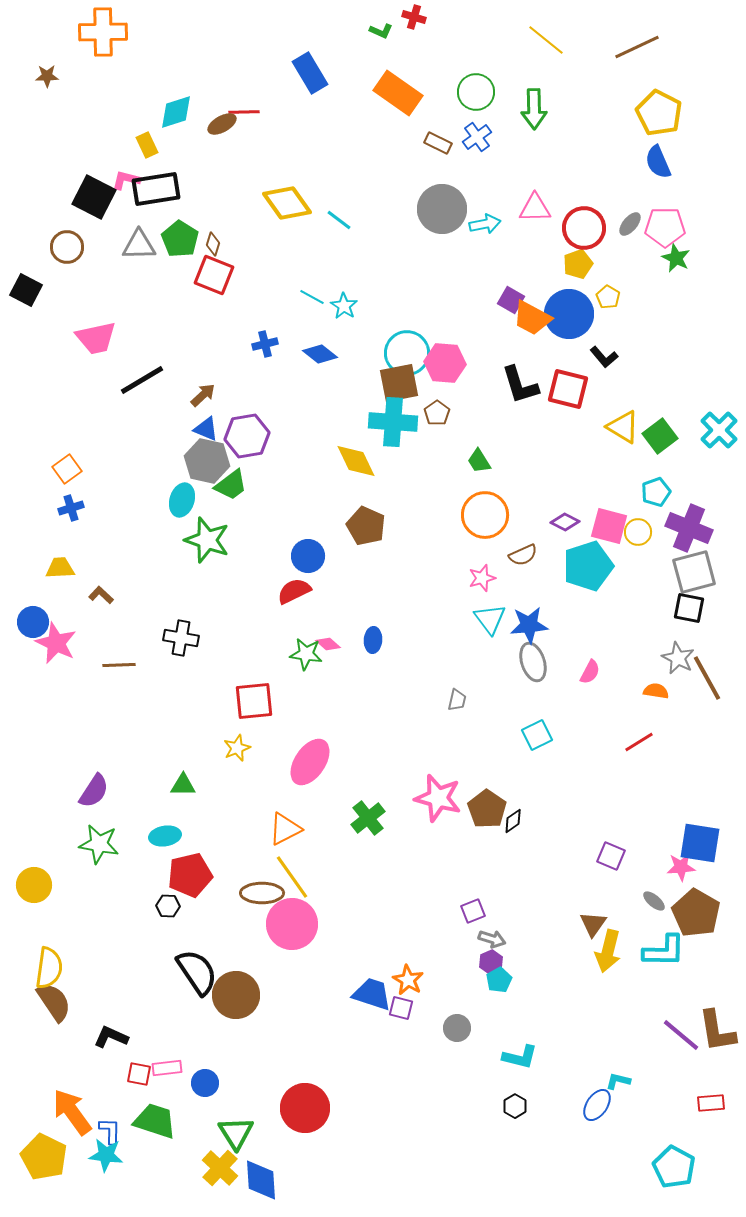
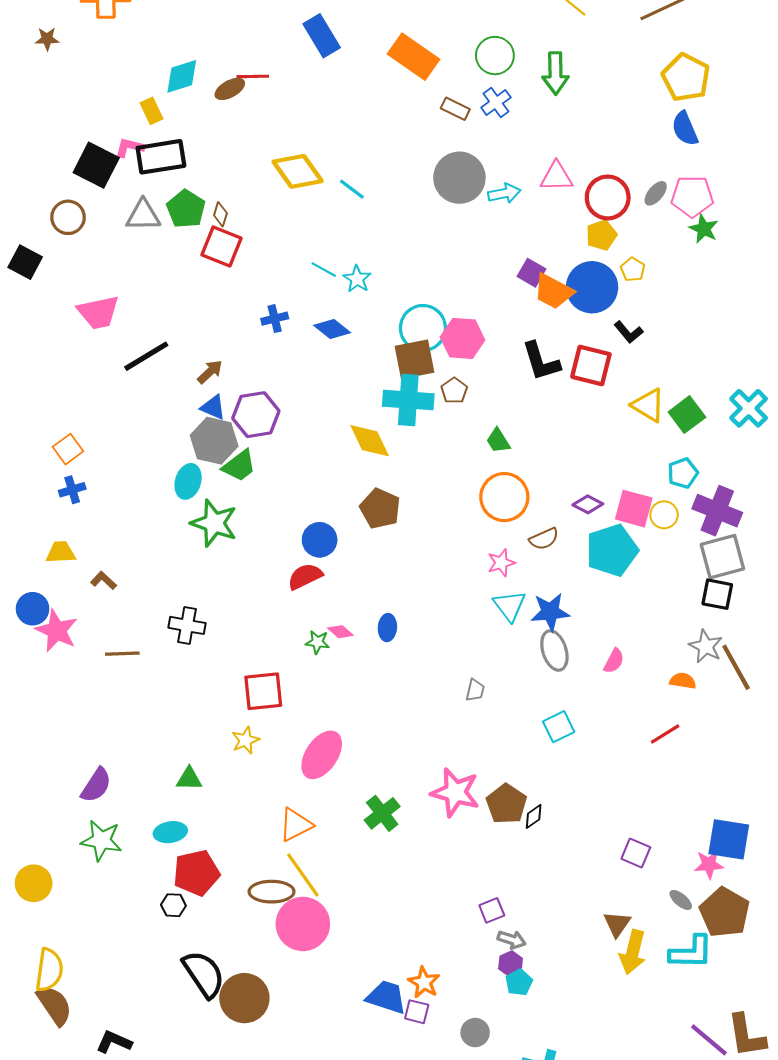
green star: (306, 654) -> (317, 642), size x0.7

